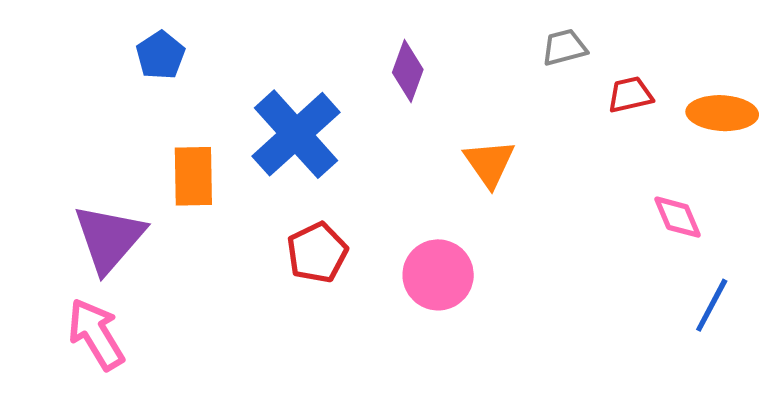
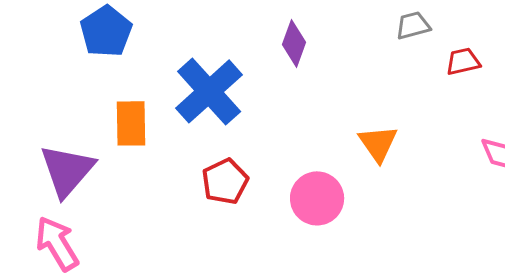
blue pentagon: (160, 55) -> (106, 31), size x1.4
orange triangle: (489, 163) -> (378, 143), moved

